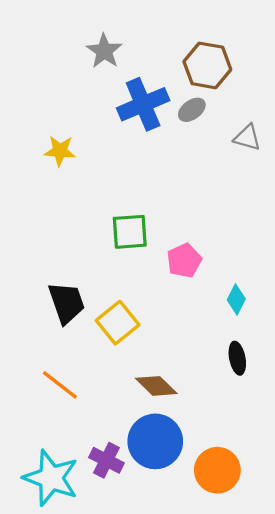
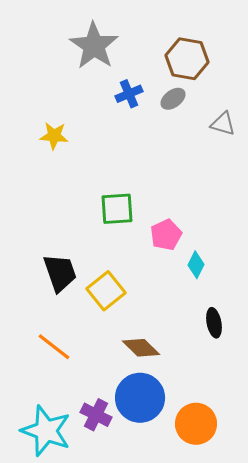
gray star: (104, 51) -> (94, 46), size x1.5
blue cross: (143, 104) -> (129, 94), size x0.6
cyan diamond: (236, 299) -> (196, 265), moved

